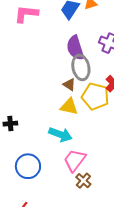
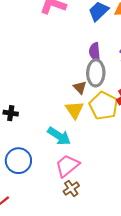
purple semicircle: (75, 48) -> (95, 52), size x0.7
yellow triangle: (69, 107) -> (74, 110), turned 30

